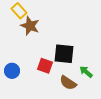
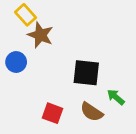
red square: (45, 66) -> (53, 113), moved
blue circle: (12, 71) -> (16, 62), moved

